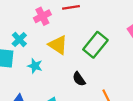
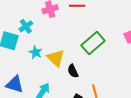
yellow triangle: (58, 45) -> (56, 58), moved

